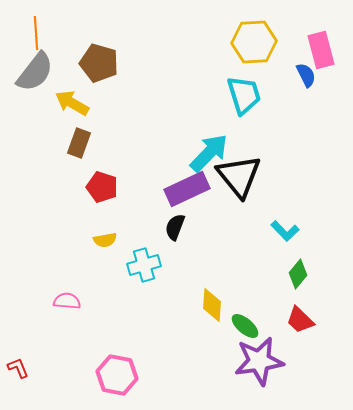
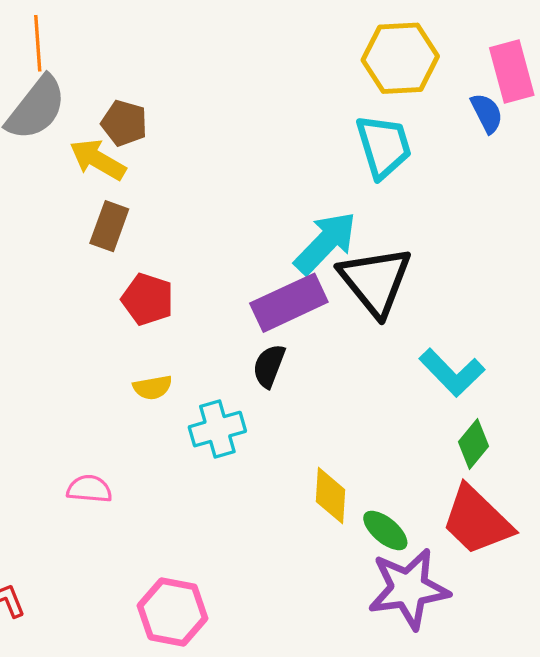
brown pentagon: (99, 63) -> (124, 123), moved, size x0.7
cyan L-shape: (285, 231) -> (452, 373), size x1.4
red trapezoid: (300, 320) -> (477, 521), size x1.6

